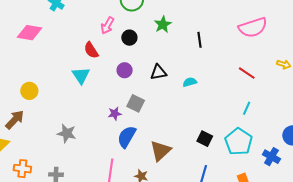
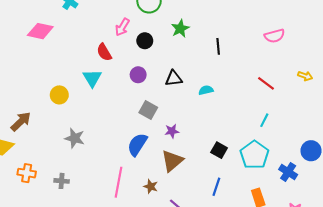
pink semicircle: (253, 27) -> (274, 36), size x0.7
yellow circle: (29, 91) -> (59, 95), moved
purple star: (115, 114) -> (172, 131), moved

